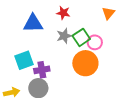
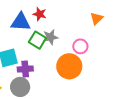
red star: (63, 13) -> (40, 14), moved
green square: (81, 37) -> (37, 40), moved, turned -30

